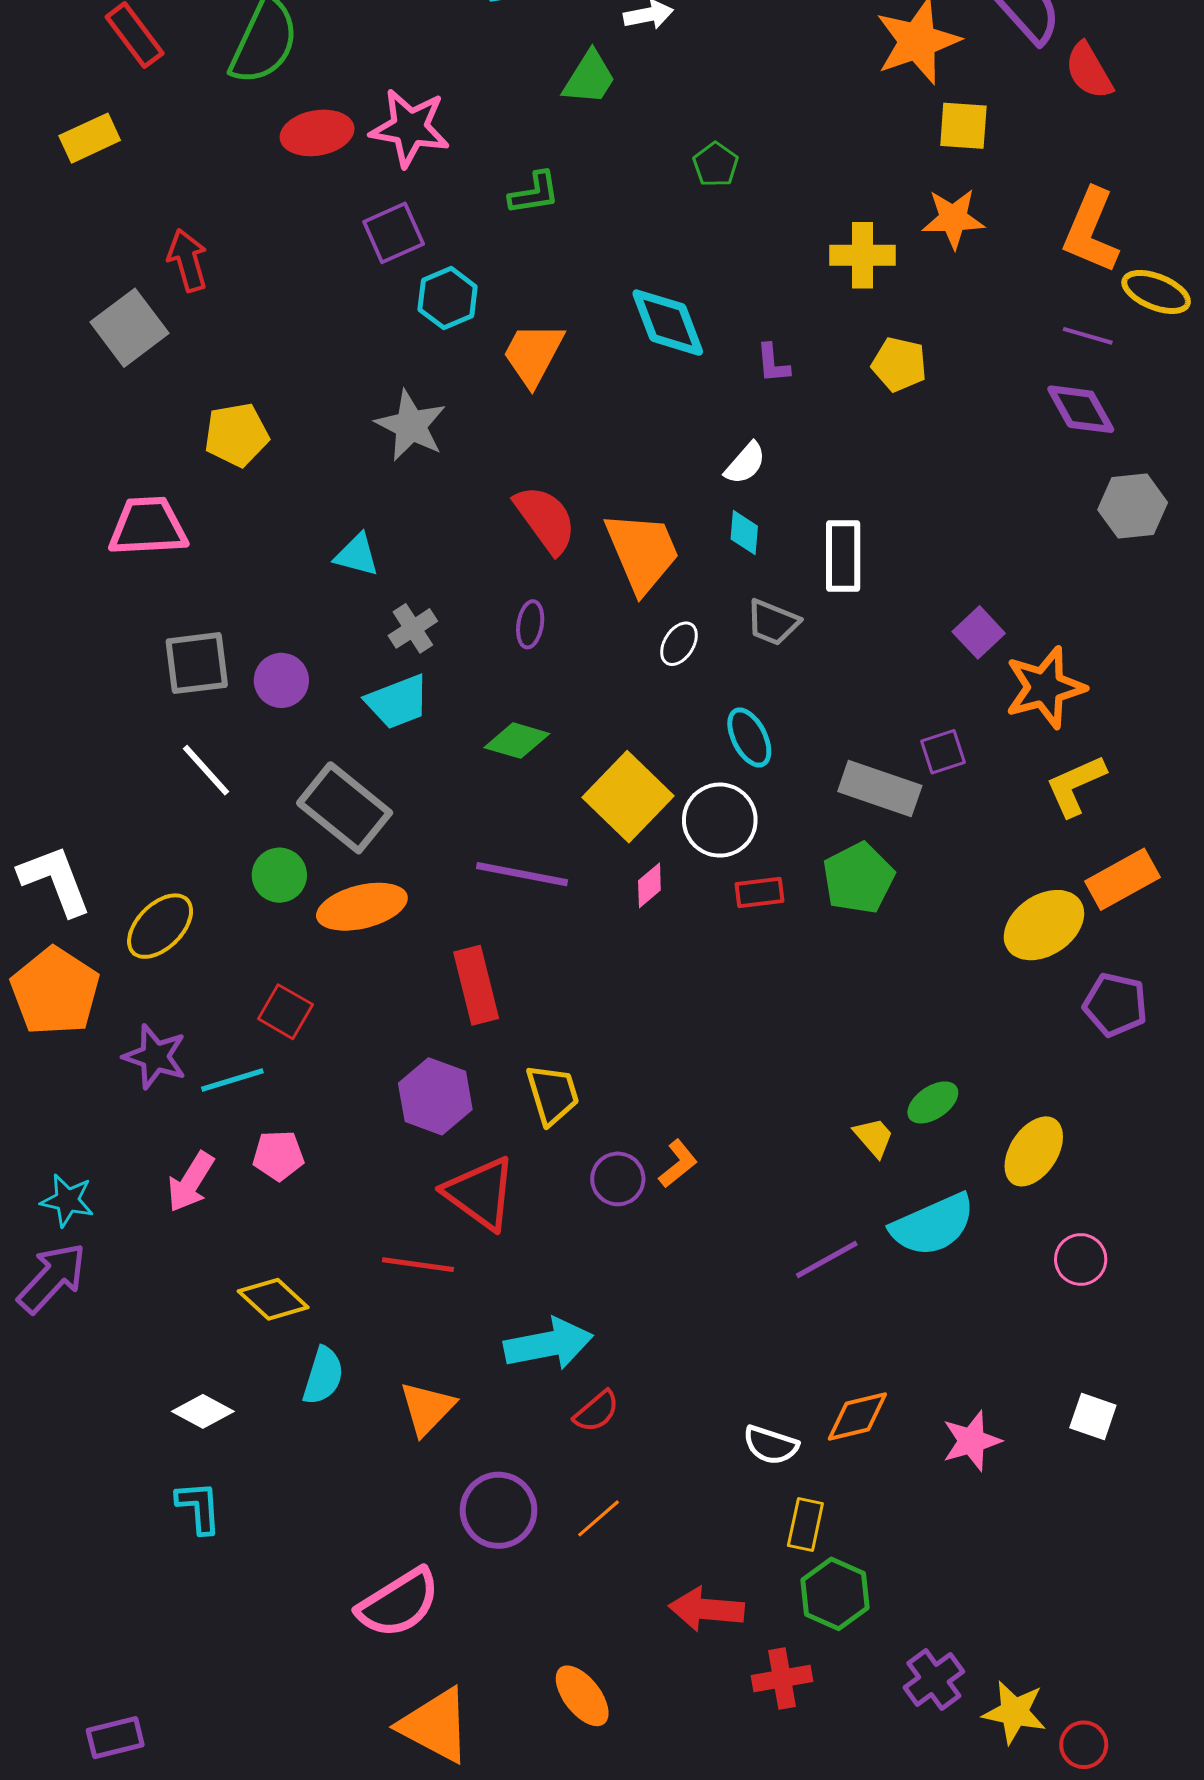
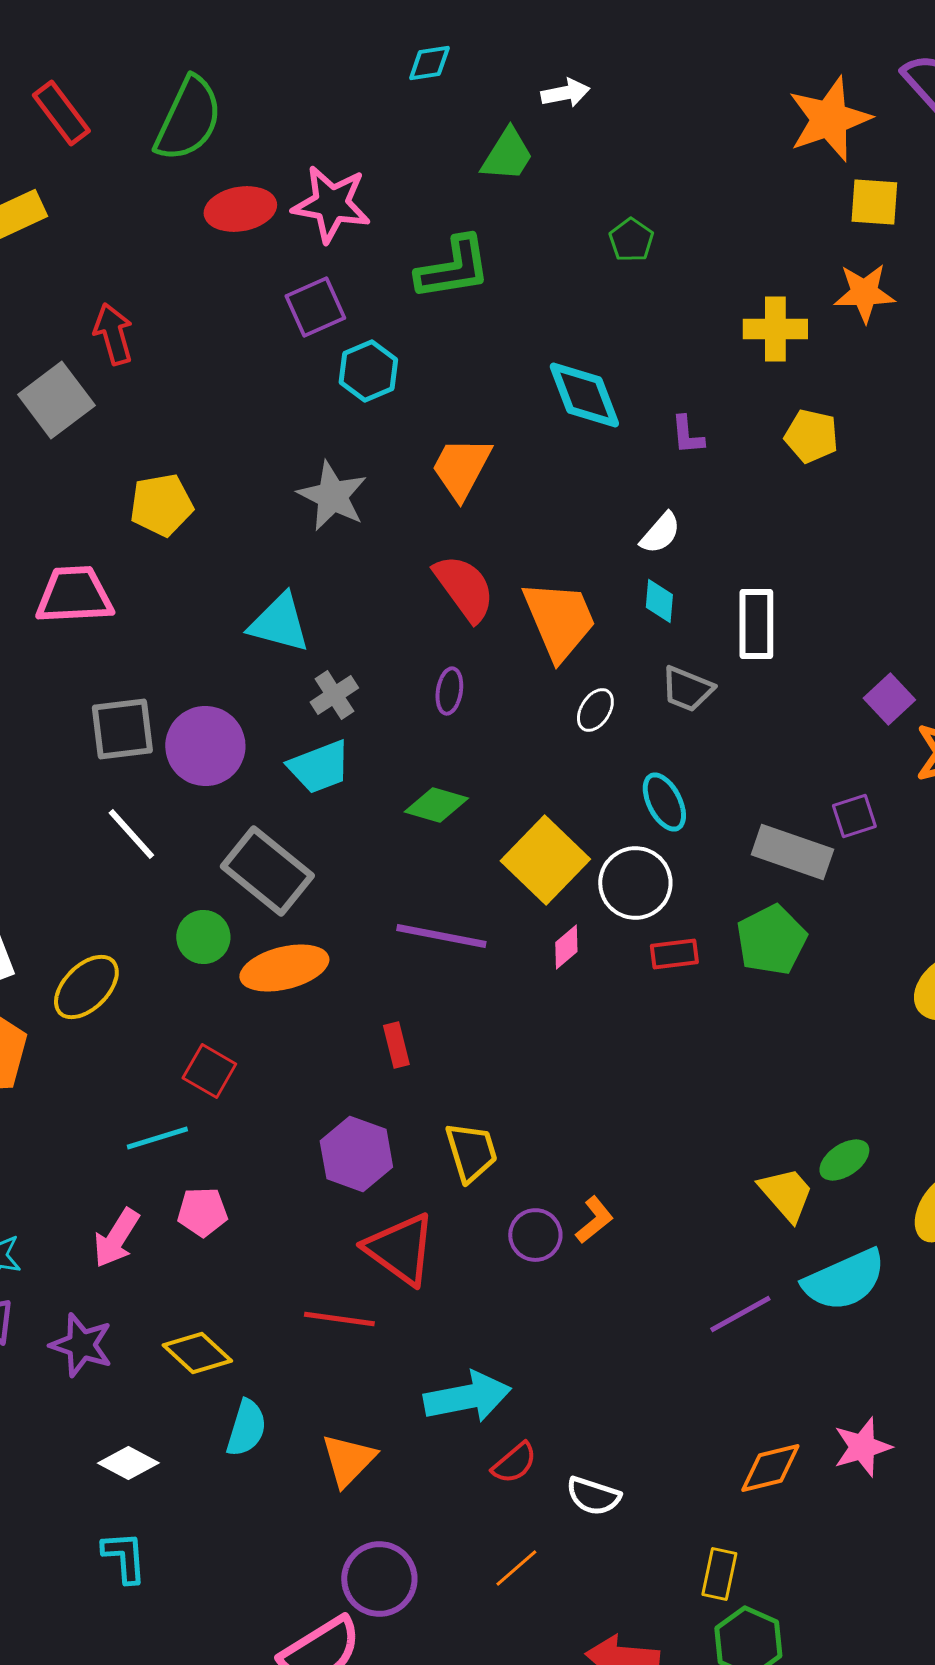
green L-shape: (534, 193) -> (453, 268), size x1.5
orange trapezoid: (533, 354) -> (461, 468), moved
cyan triangle: (357, 555) -> (279, 623), size x1.4
purple circle: (281, 680) -> (205, 746), size x1.5
red rectangle: (476, 985) -> (396, 1045), size x0.6
purple star: (155, 1057) -> (81, 1345), moved
yellow trapezoid: (874, 1137) -> (786, 1194), size x1.4
pink star: (972, 1441) -> (862, 1447), moved
white semicircle: (771, 1445) -> (593, 1496), moved
purple circle: (499, 1510) -> (379, 1579), moved

